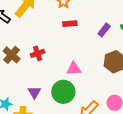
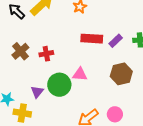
red rectangle: (70, 24) -> (92, 39), moved, size x1.5
green circle: (63, 92) -> (59, 85), moved

